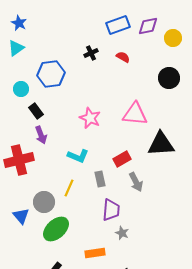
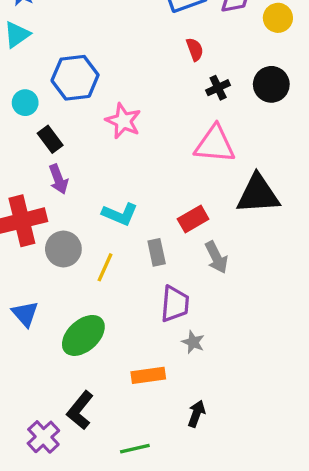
black cross: (91, 53) -> (218, 88), moved
red semicircle: (123, 57) -> (195, 49), turned 40
pink star: (90, 118) -> (123, 121), moved
gray circle: (44, 202) -> (63, 249), moved

